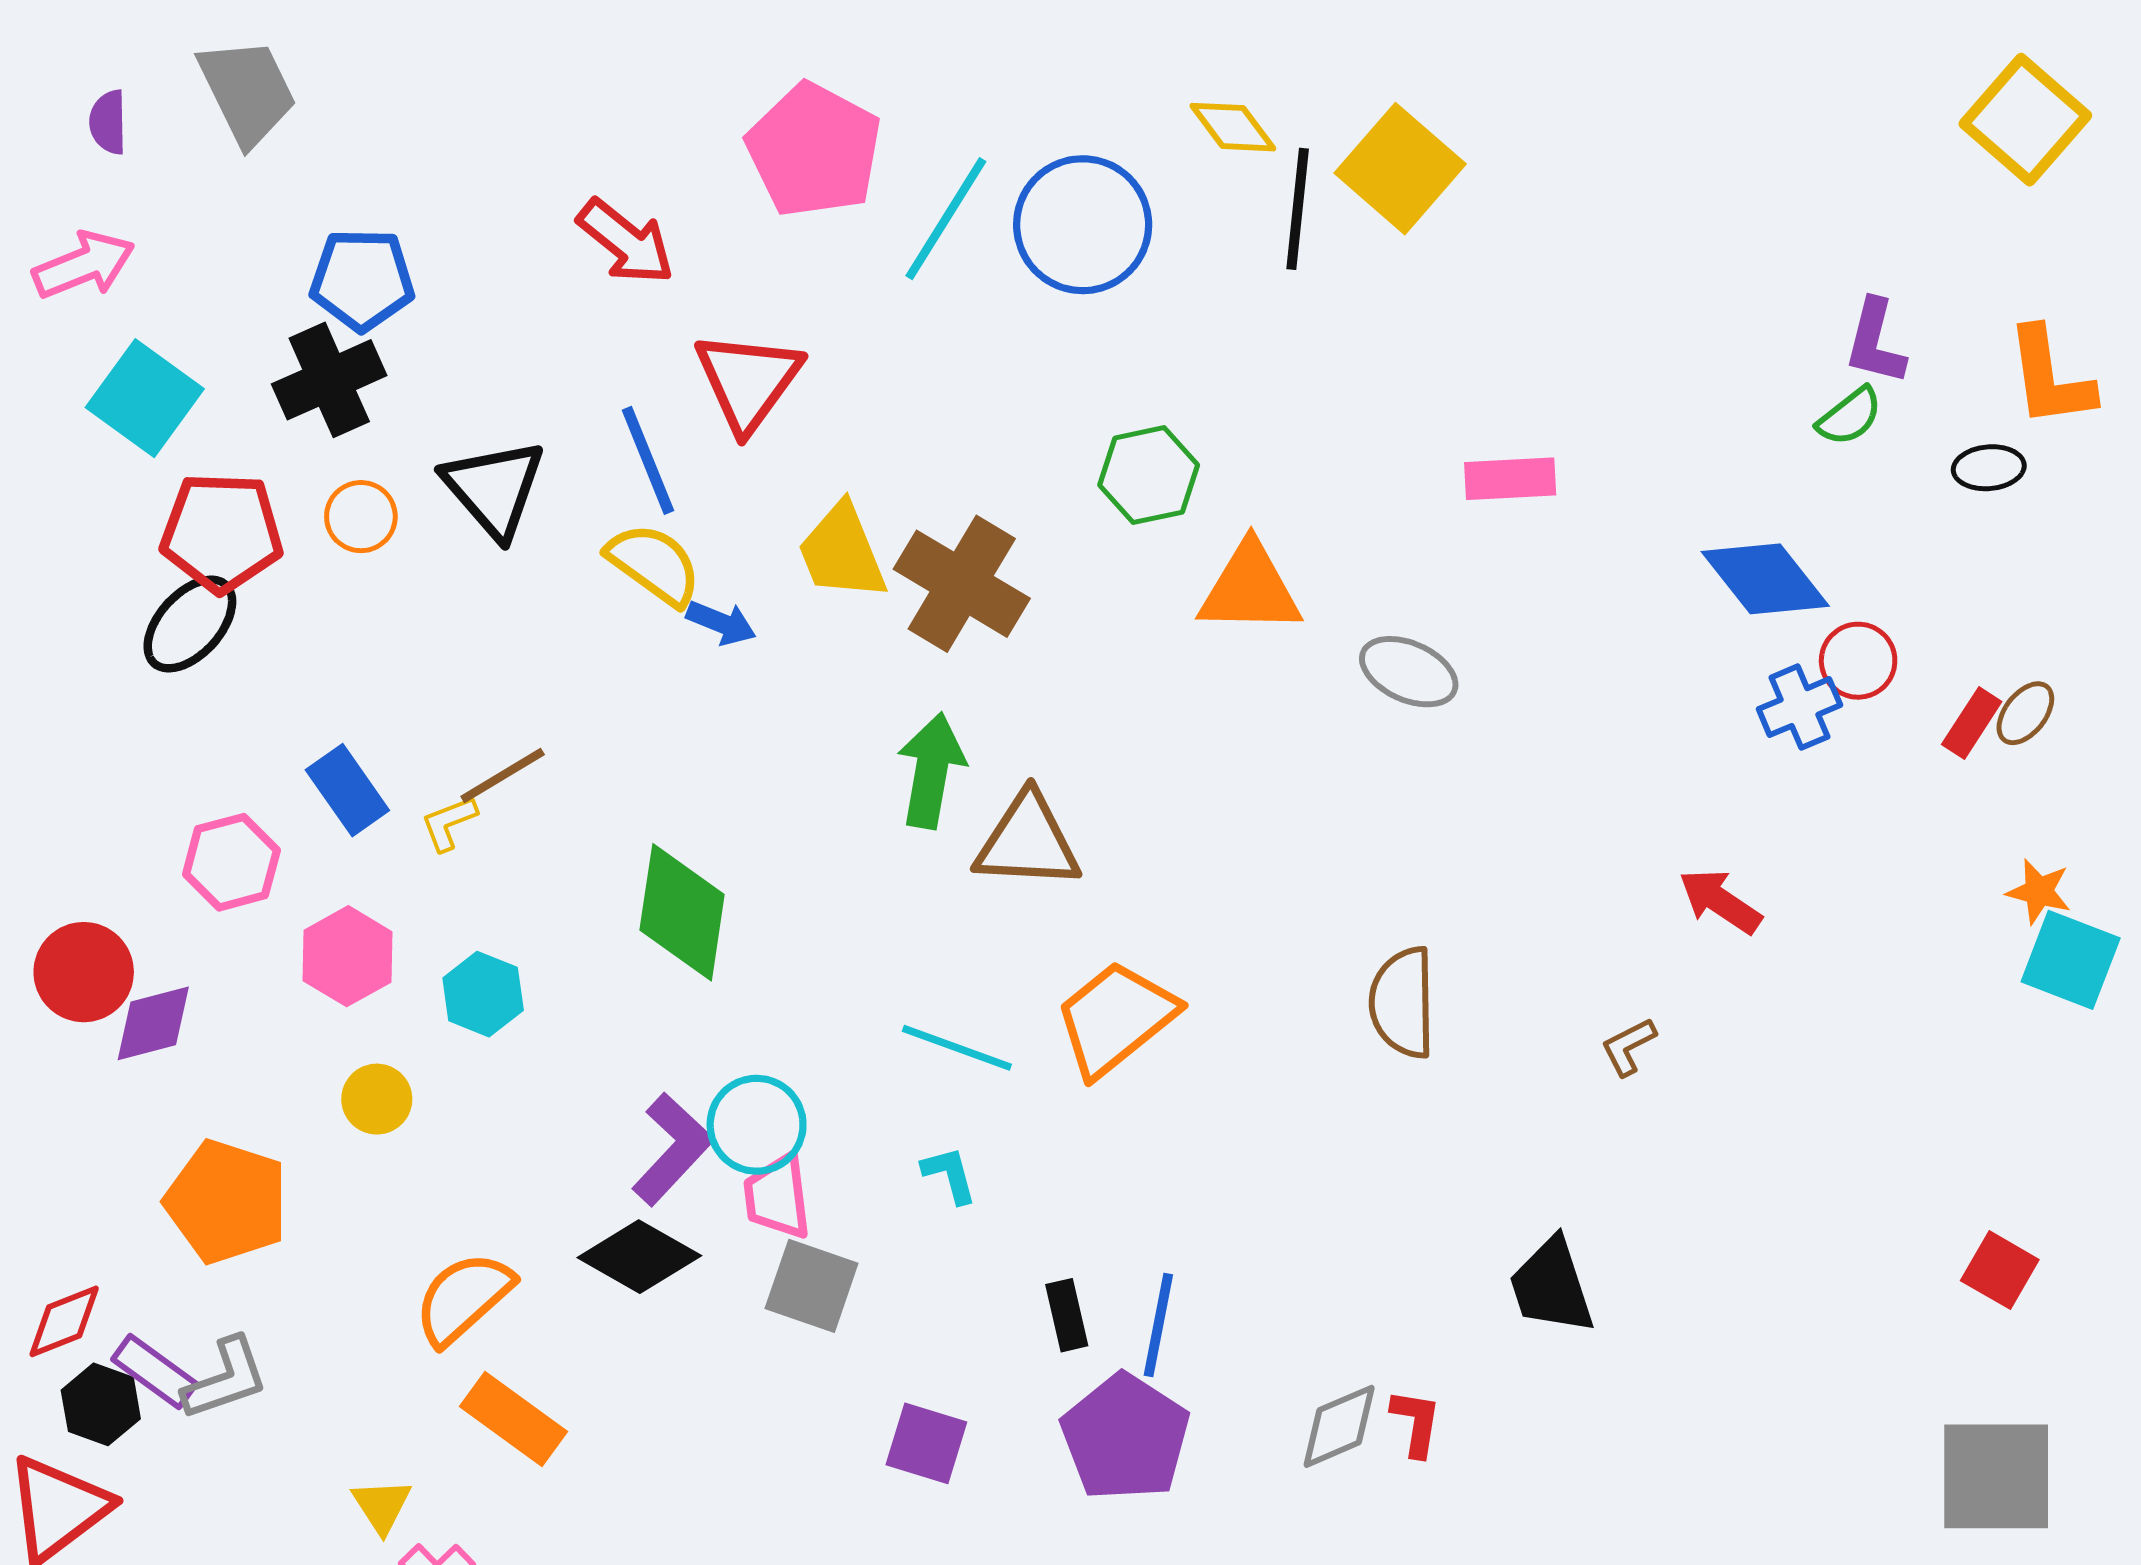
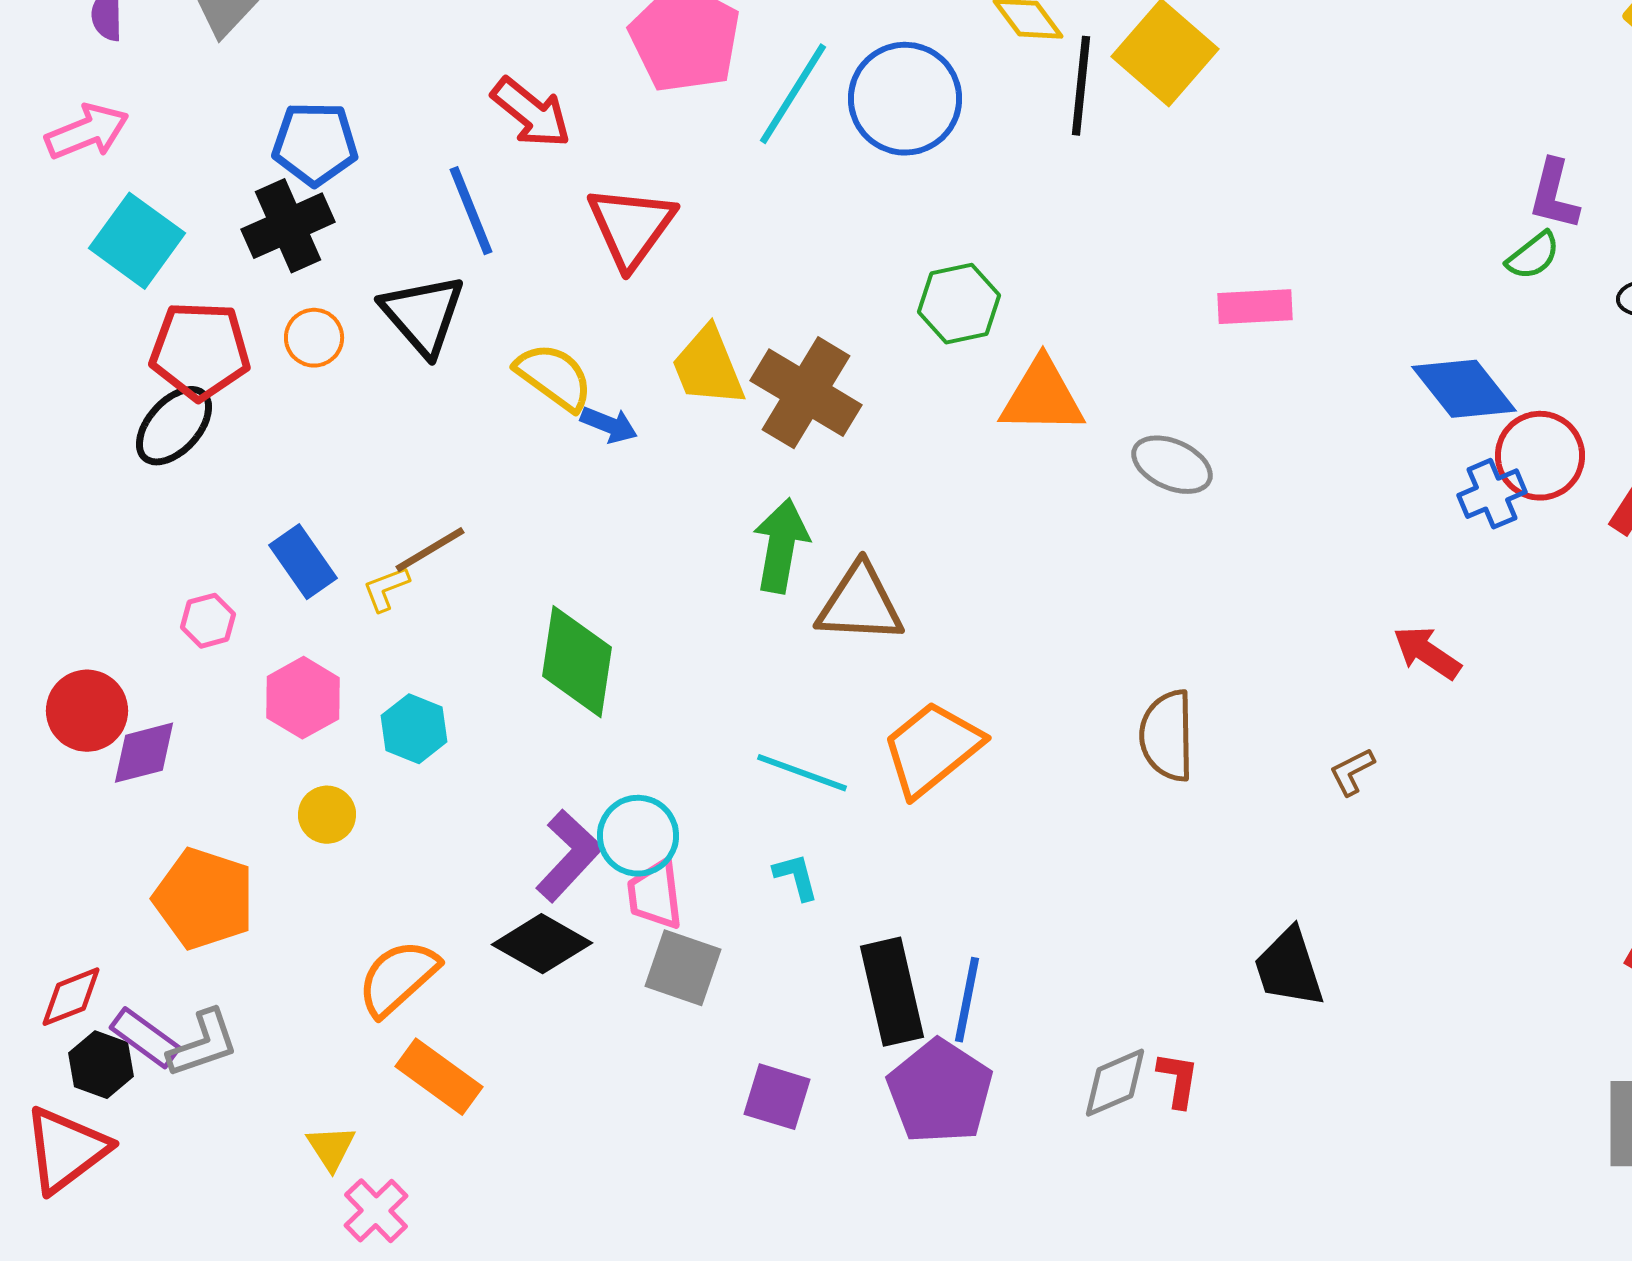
blue line: (648, 460) -> (471, 211), moved
red circle: (1858, 661) -> (1540, 456), size x1.4
pink hexagon: (231, 862) -> (208, 621), size x0.7
black rectangle: (1067, 1315) -> (892, 992), size x1.8

